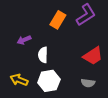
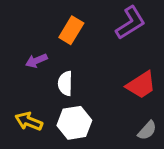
orange rectangle: (58, 20) -> (71, 30), moved
gray semicircle: (88, 83) -> (147, 130), moved, turned -56

